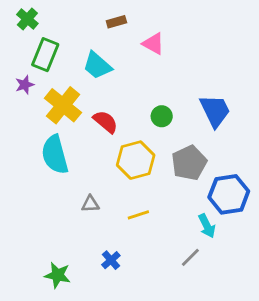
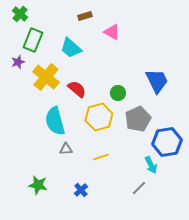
green circle: (162, 116) -> (118, 93), moved
cyan semicircle: (55, 155) -> (55, 121), moved
green star: (58, 275) -> (38, 185), moved

